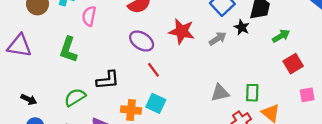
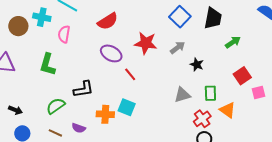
black star: (242, 27) -> (197, 65), moved
red square: (293, 64) -> (242, 76), moved
red line: (154, 70) -> (130, 74), moved

